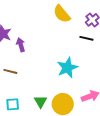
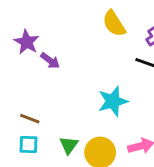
purple arrow: (21, 45) -> (50, 61), turned 136
brown line: (10, 71) -> (30, 119), moved

